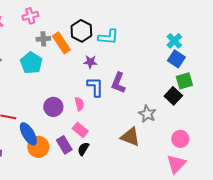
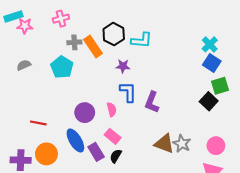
purple L-shape: (118, 83) -> (152, 102), moved
gray star: (147, 114) -> (182, 144), moved
blue ellipse: (28, 134) -> (75, 140), moved
orange circle: (38, 147) -> (46, 154), moved

